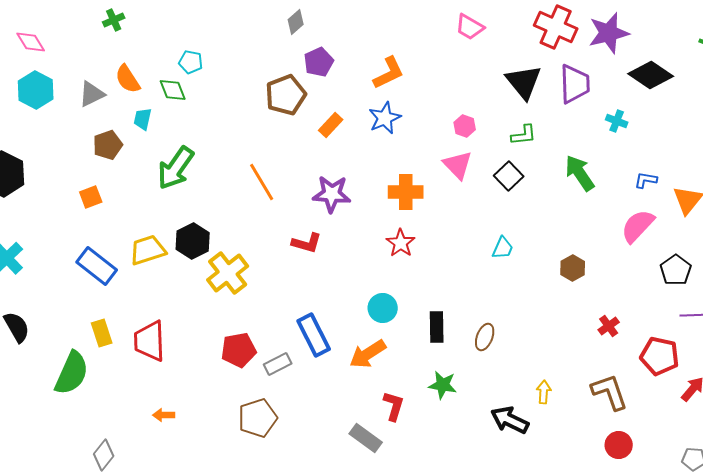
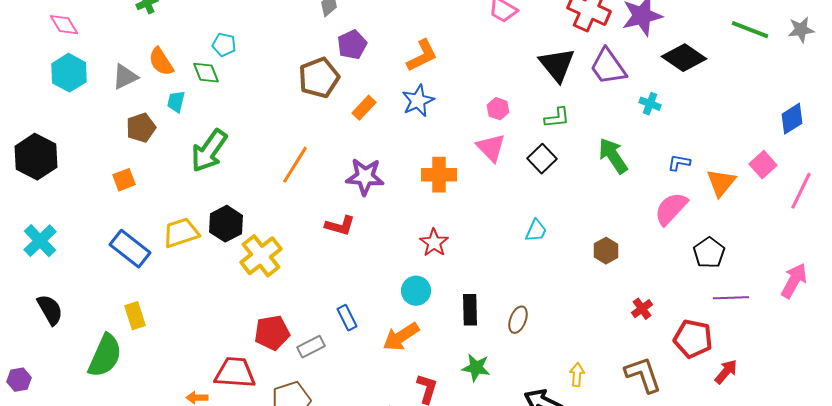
purple trapezoid: (575, 84) -> (608, 67), turned 147
orange line: (262, 182) -> (295, 165), turned 63
red star: (401, 243) -> (434, 243), moved
blue rectangle: (314, 335) -> (347, 318), size x0.6
red trapezoid: (150, 341) -> (235, 373), moved, turned 96

